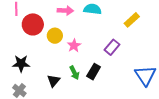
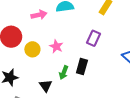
yellow circle: (55, 36) -> (32, 49), moved
green arrow: (74, 73) -> (64, 73), turned 64

